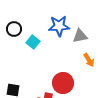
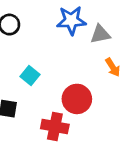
cyan square: (33, 42) -> (30, 76), moved

